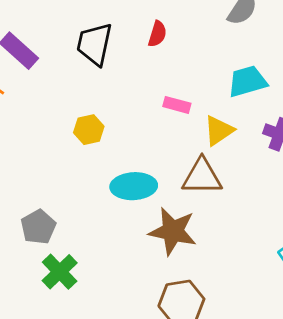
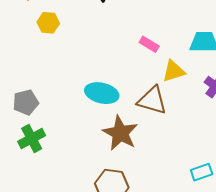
yellow hexagon: (89, 130) -> (48, 23), moved

